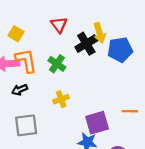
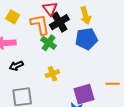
black cross: (86, 44) -> (59, 22), moved
blue pentagon: (120, 50) -> (86, 39), moved
orange L-shape: (26, 61) -> (40, 25), moved

